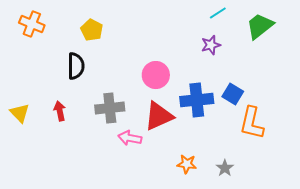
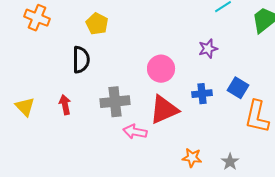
purple star: (211, 45) -> (208, 49), moved
blue cross: (197, 100) -> (202, 94), size x0.6

